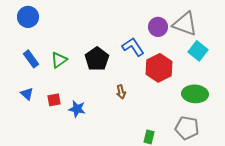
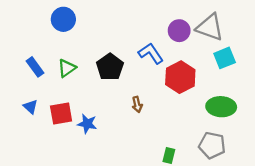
blue circle: (28, 17) -> (63, 19), moved
cyan square: (198, 51) -> (225, 58), turned 30
red square: (54, 100) -> (61, 114), size x1.5

